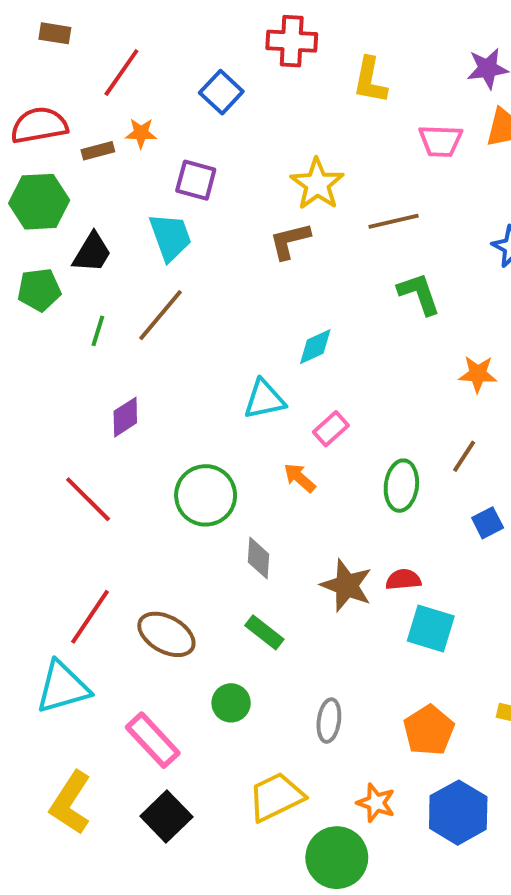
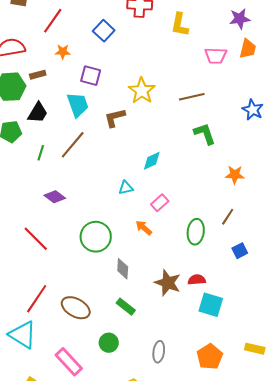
brown rectangle: (98, 151) -> (38, 75), moved
yellow star: (317, 184) -> (142, 91), moved
brown L-shape: (290, 241) -> (115, 118), moved
cyan triangle: (264, 399) -> (126, 188), size x0.7
purple diamond: (125, 417) -> (55, 197), turned 70
cyan triangle: (63, 687) -> (23, 335), turned 48

